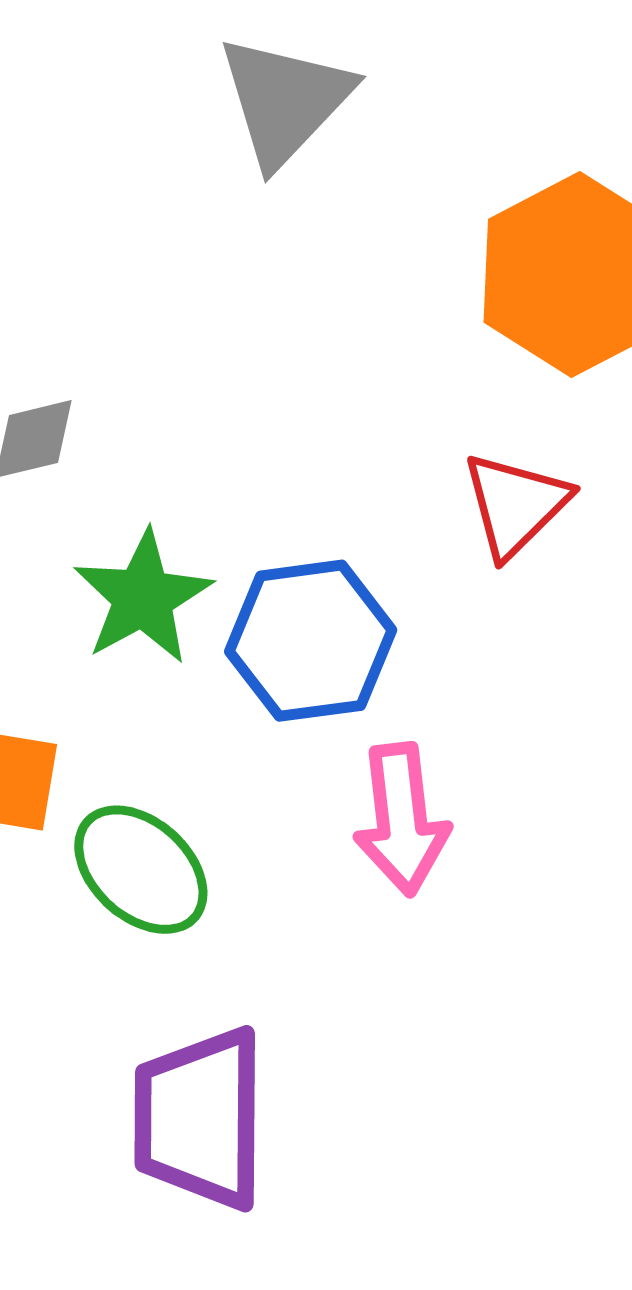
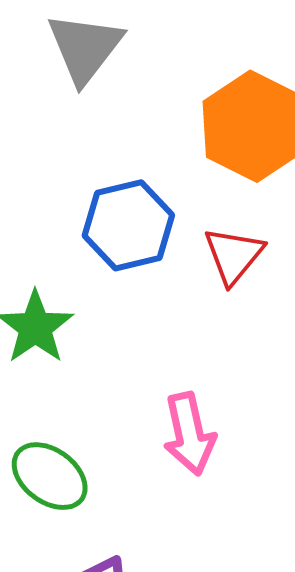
blue hexagon: (311, 641) -> (128, 225), moved

